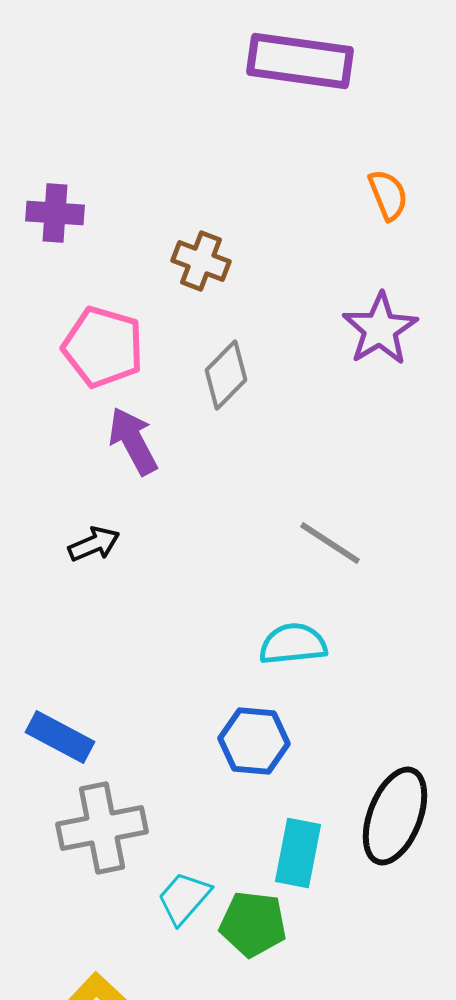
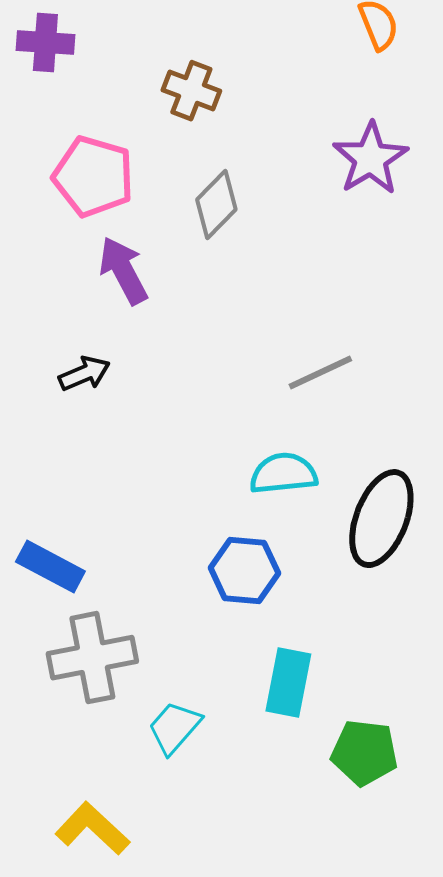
gray line: (330, 543) -> (320, 373), turned -58
black ellipse: (395, 816) -> (381, 519), moved
green pentagon: (253, 924) -> (364, 753), moved

